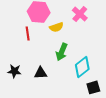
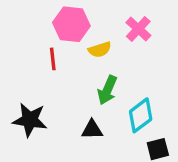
black star: (14, 71) -> (30, 120), size x1.5
black triangle: (41, 73) -> (92, 130), moved

